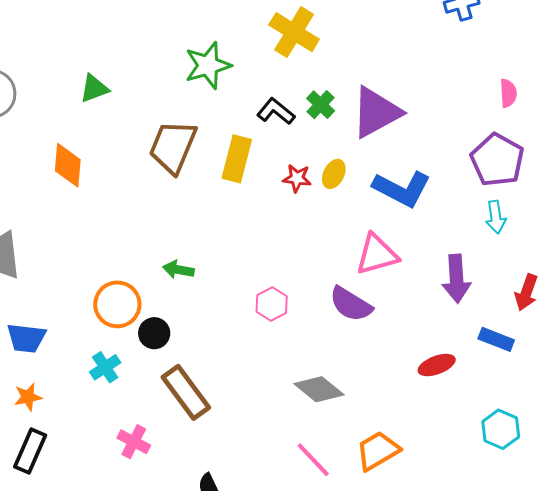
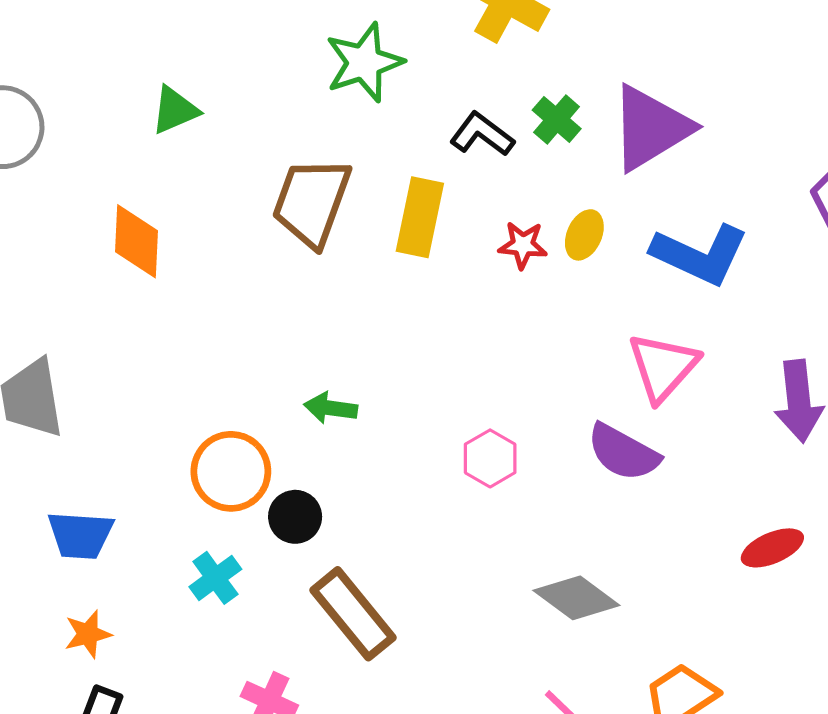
pink triangle: (377, 254) -> (663, 367), turned -30

